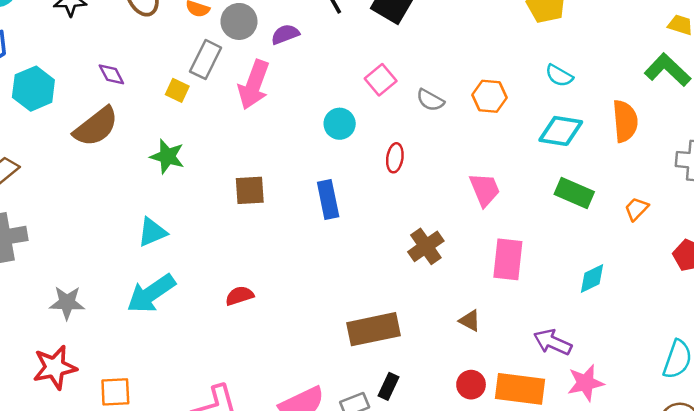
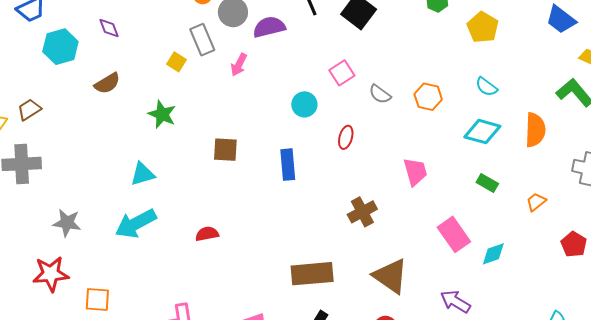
purple semicircle: (285, 34) -> (269, 27), size x1.4
gray rectangle: (206, 60) -> (202, 40), turned -56
purple diamond: (111, 74) -> (109, 28), moved
pink arrow: (254, 85) -> (239, 65), size x0.6
brown semicircle: (96, 127) -> (107, 83), size x0.7
green rectangle: (574, 193) -> (487, 183), size x0.7
pink rectangle: (508, 259) -> (454, 234), moved, turned -48
brown triangle: (470, 321) -> (391, 276), size x2.0

